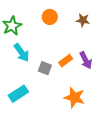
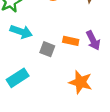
cyan arrow: (22, 53) -> (21, 32), turned -36
orange rectangle: (66, 61) -> (71, 41), turned 48

